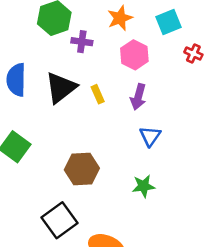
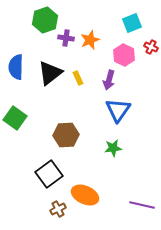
orange star: (120, 18) -> (90, 40), moved
pink hexagon: (134, 55) -> (124, 55), moved
blue triangle: (150, 136) -> (118, 110), size x1.5

